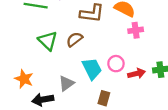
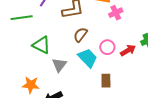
brown semicircle: (74, 39) -> (80, 35), moved
gray triangle: (66, 83) -> (59, 65), moved

